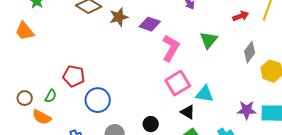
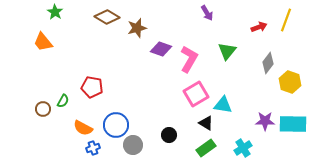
purple diamond: (150, 24) -> (161, 49), moved
green semicircle: (51, 96) -> (63, 101), moved
blue circle: (98, 100) -> (116, 125), moved
orange semicircle: (42, 117) -> (83, 128), moved

